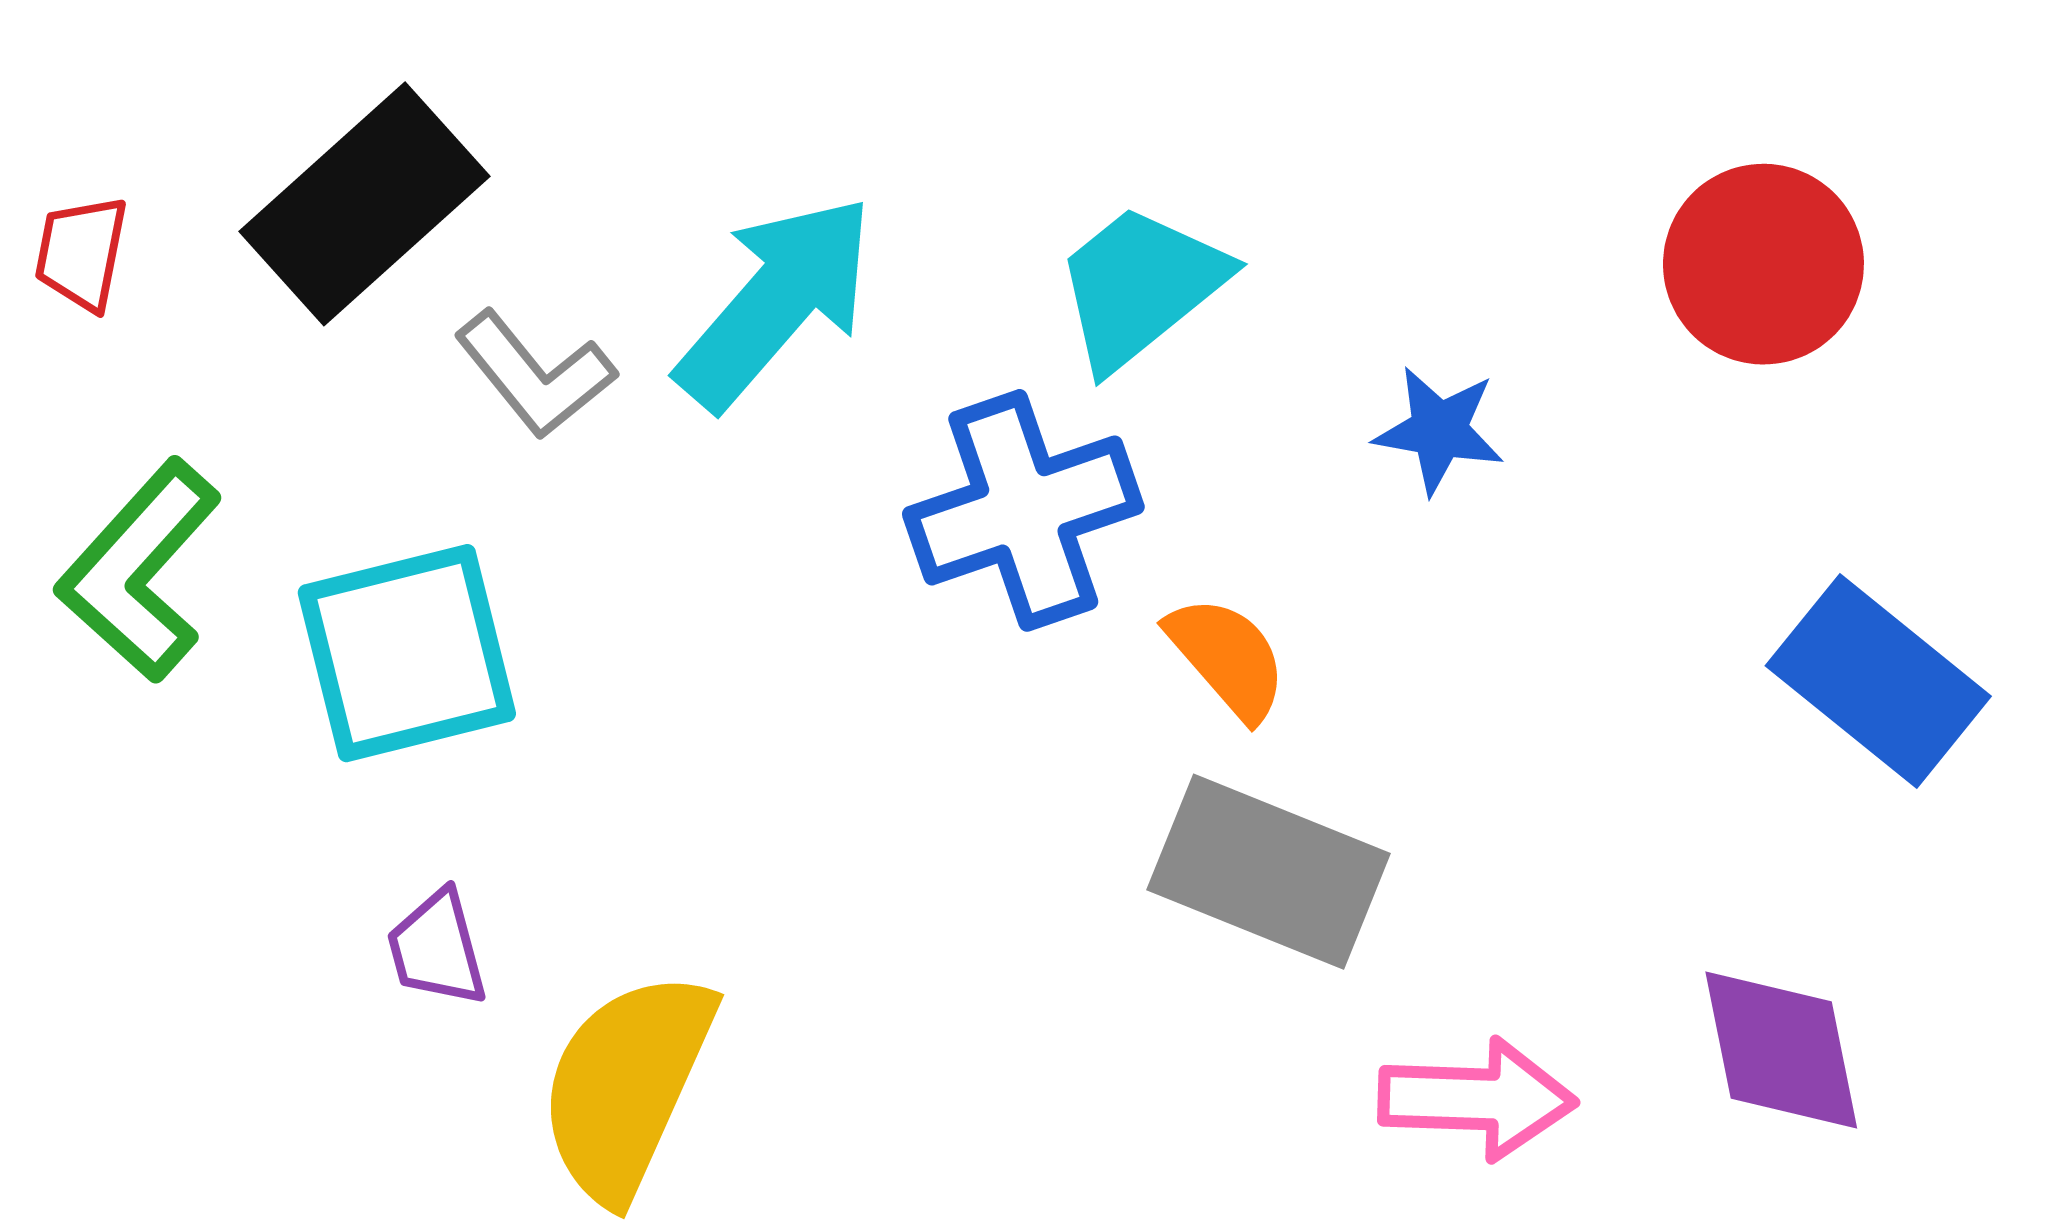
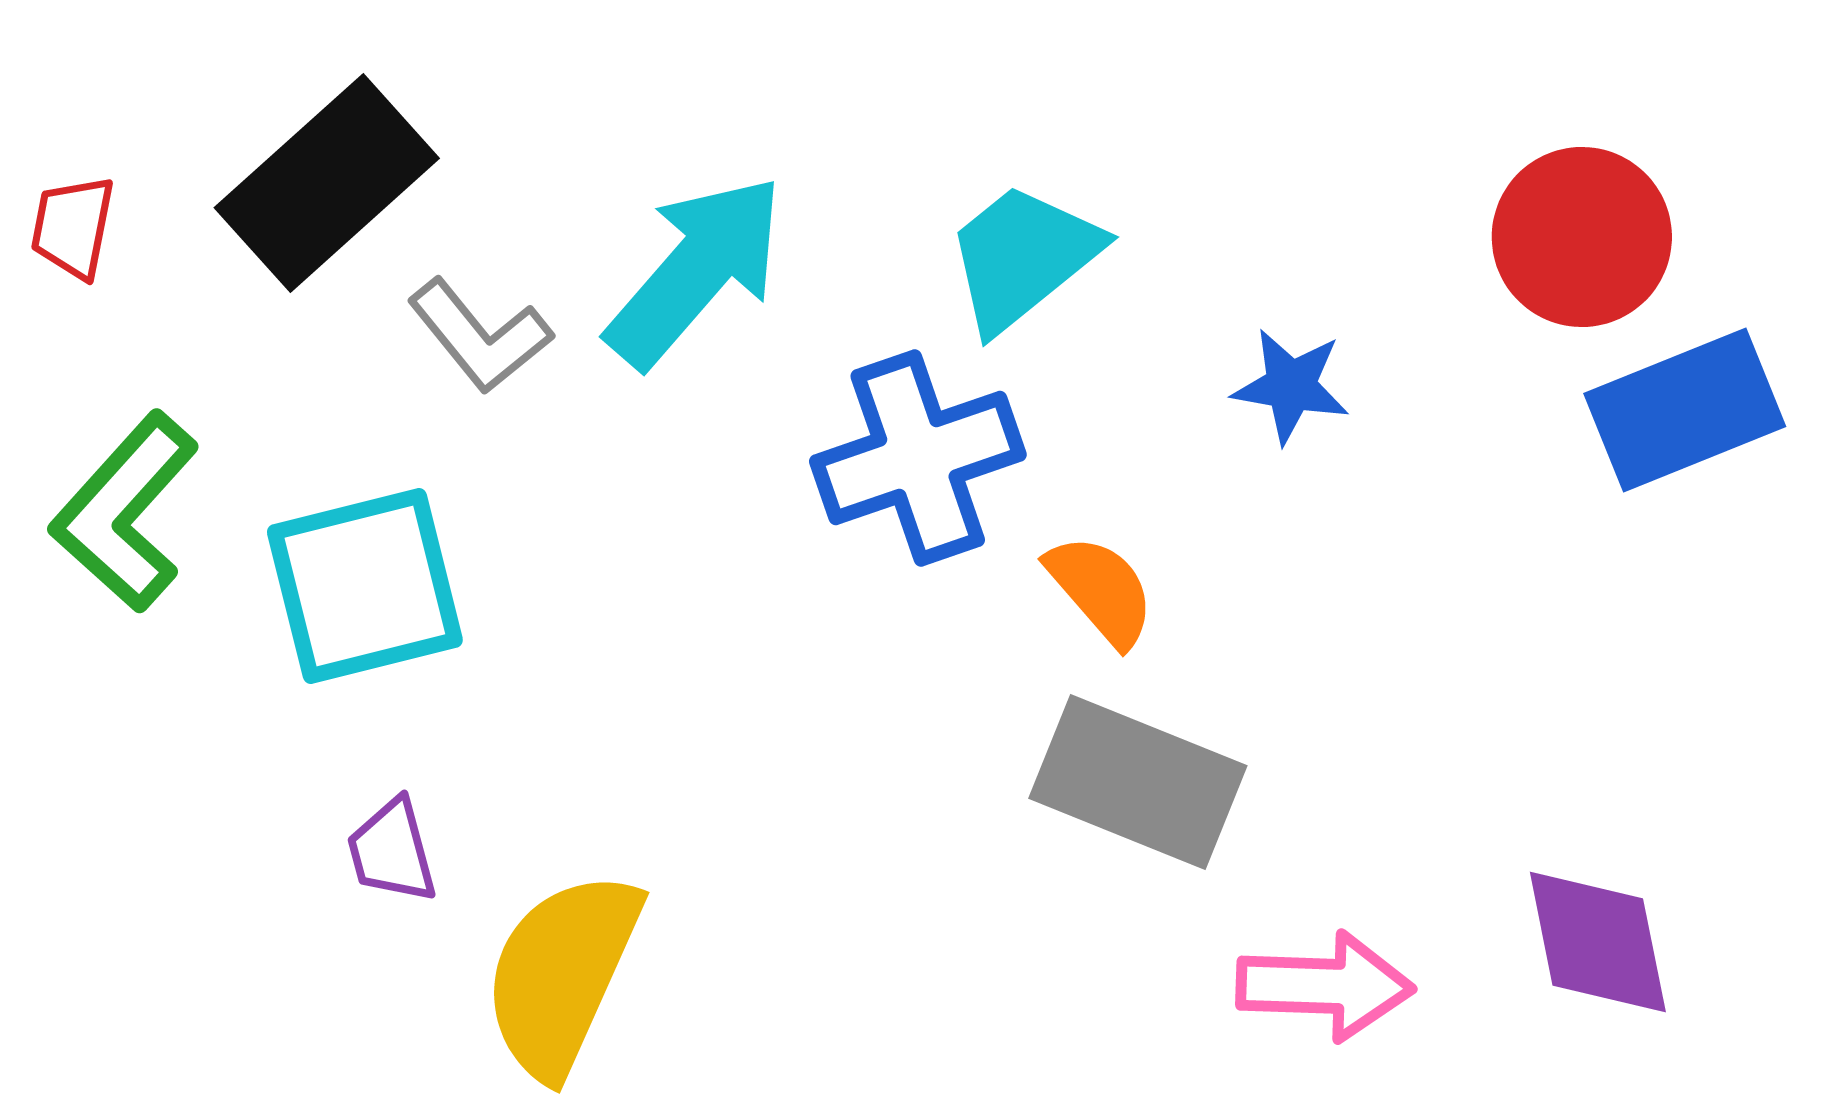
blue rectangle: (1878, 681) -> (1685, 410), moved, turned -61

